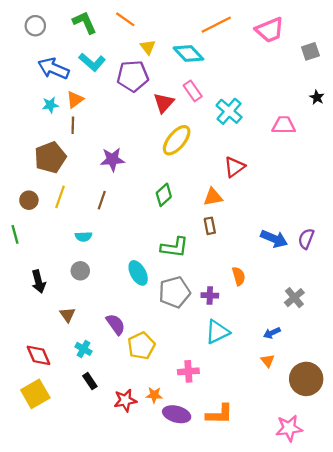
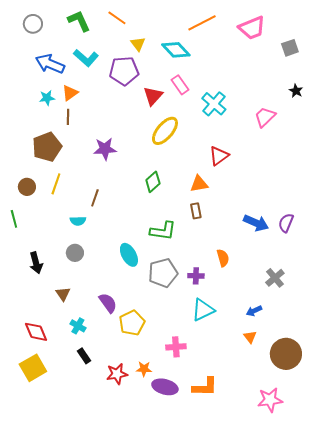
pink trapezoid: (284, 125) -> (265, 117), turned -45
brown line: (102, 200) -> (95, 198), moved

